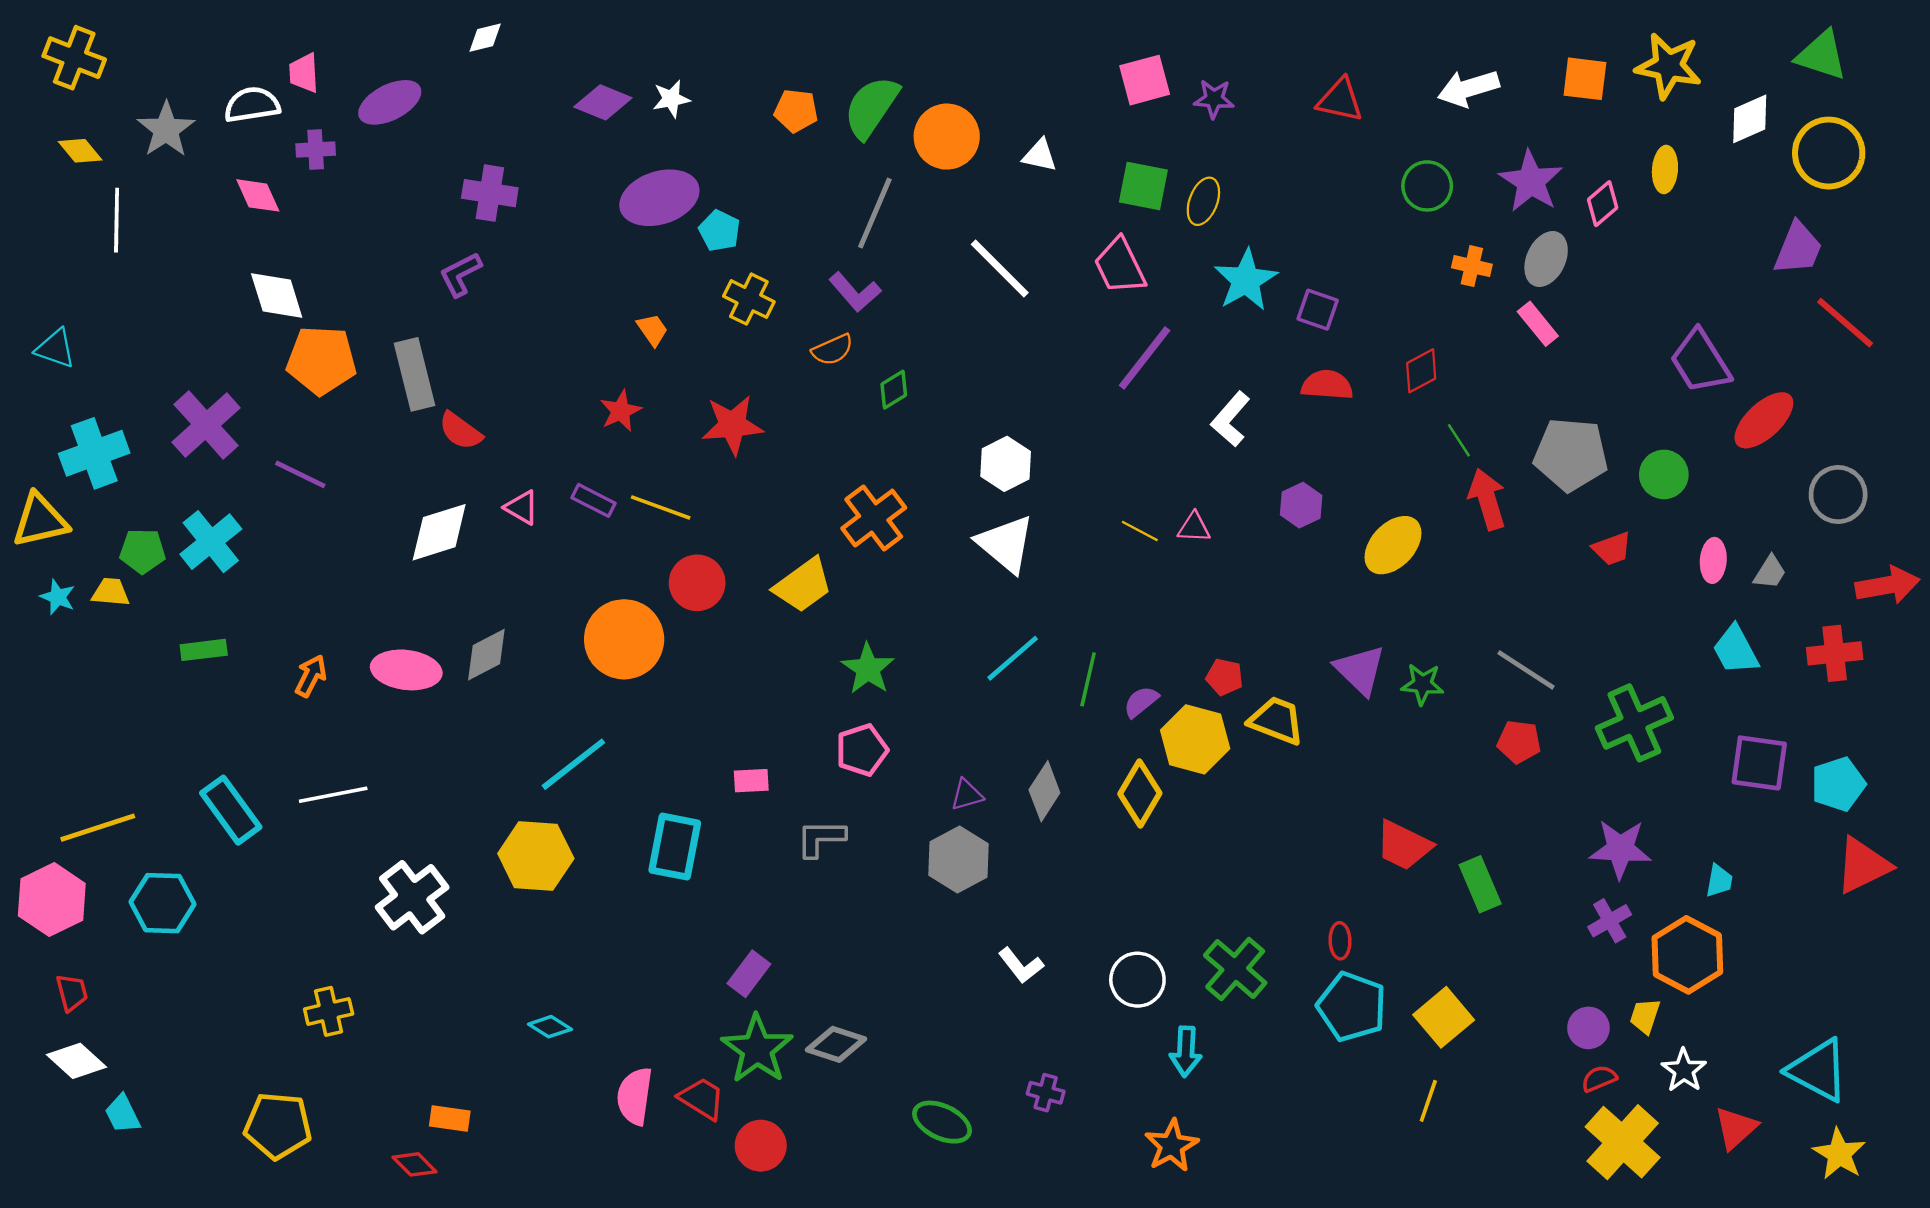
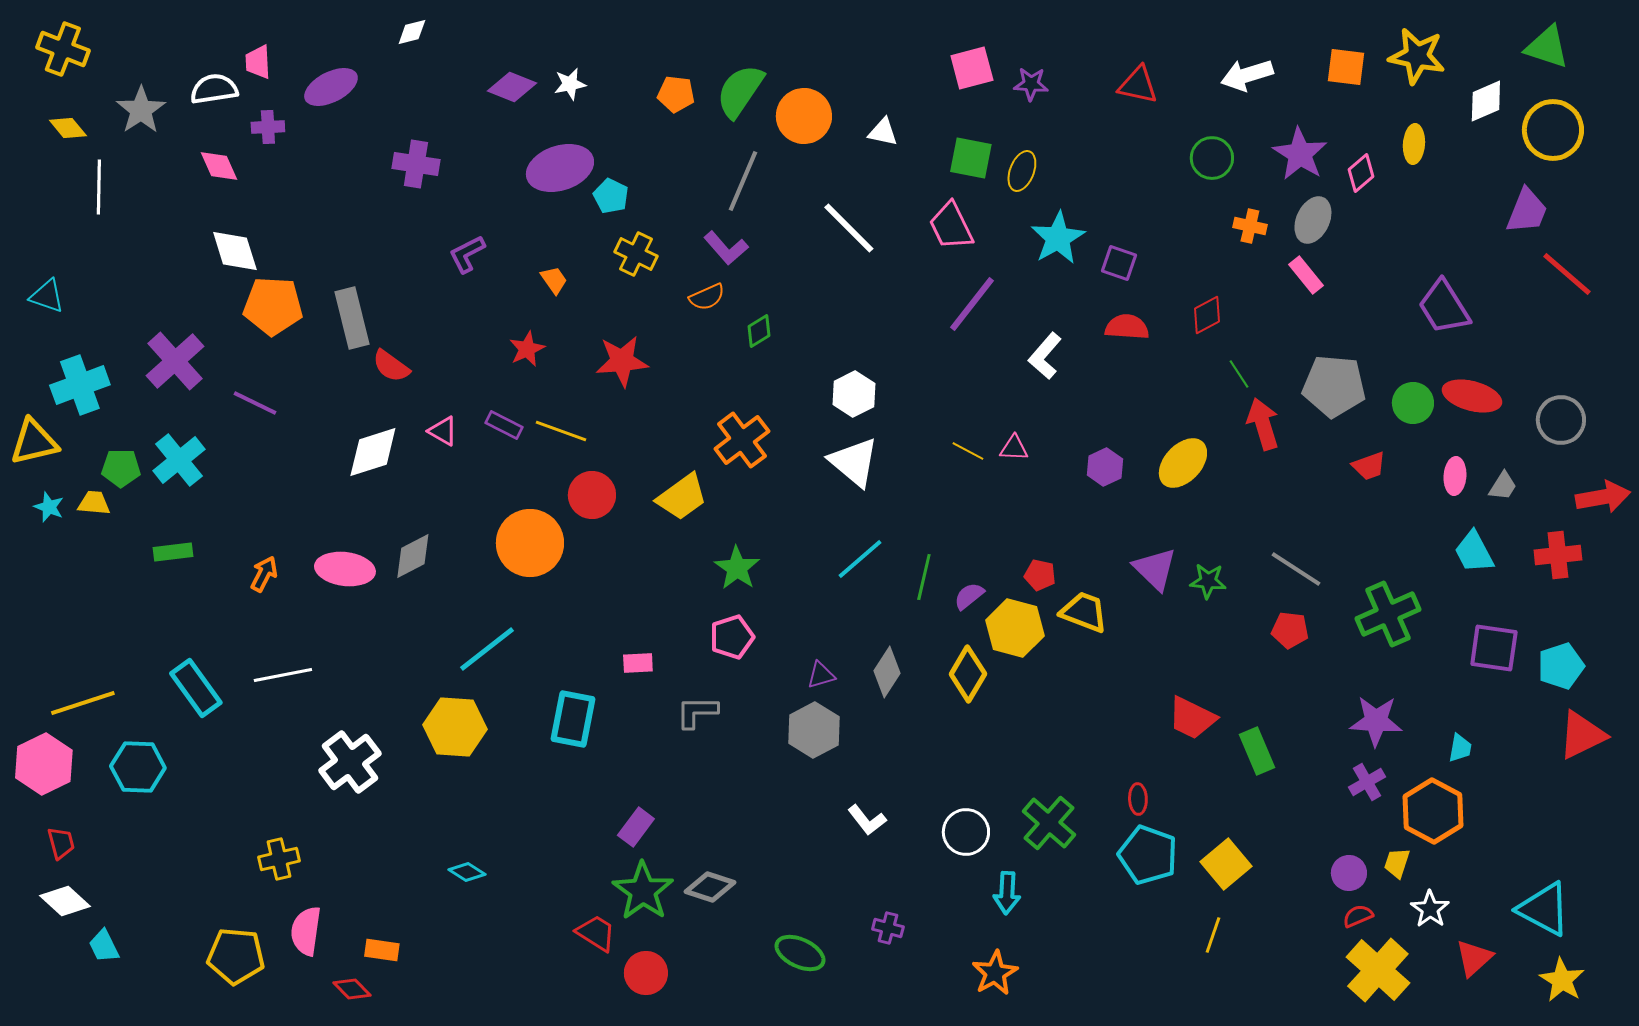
purple L-shape: (460, 274) -> (467, 254), moved
red ellipse: (1764, 420) -> (1472, 396), moved, turned 58
purple hexagon: (1301, 505) -> (1105, 467), moved
pink semicircle: (635, 1096) -> (306, 931), moved

